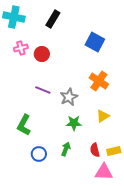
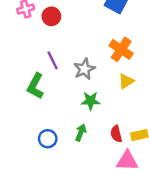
purple line: (43, 90) -> (53, 60), turned 42
yellow triangle: (103, 116) -> (126, 81), moved
green L-shape: (24, 125) -> (35, 86), moved

